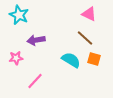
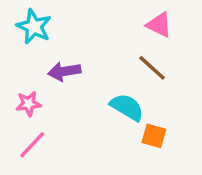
orange square: (94, 59) -> (154, 136), moved
pink line: (35, 81) -> (32, 145), moved

